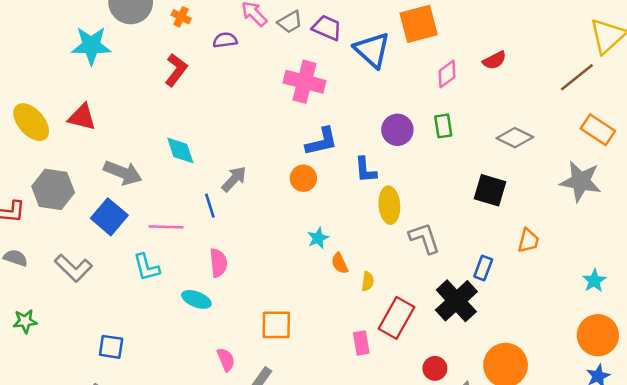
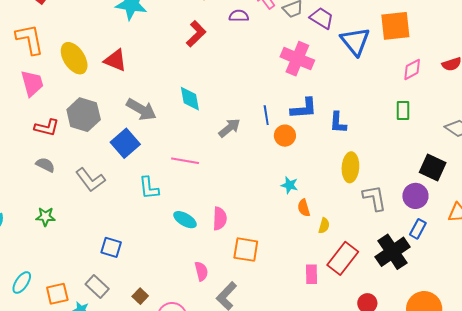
purple circle: (397, 130) -> (415, 196), moved
blue L-shape: (365, 170) -> (338, 122), moved
blue line: (210, 206) -> (266, 115), moved
pink line: (166, 227) -> (185, 161), moved
cyan star: (318, 238) -> (289, 185), turned 30
pink semicircle: (218, 263) -> (220, 219), moved

